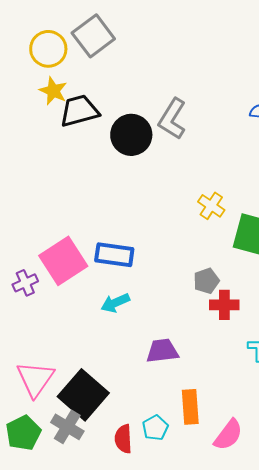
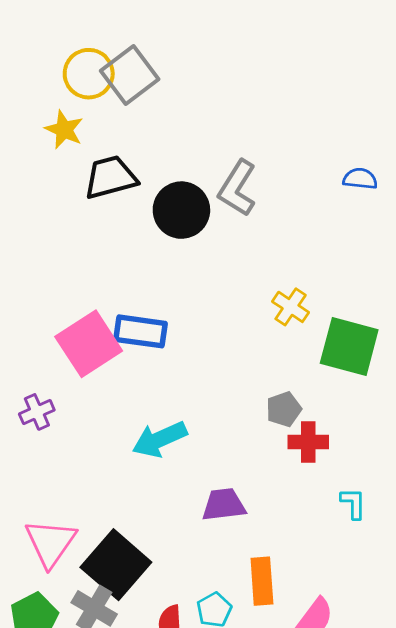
yellow circle: (48, 49) -> (89, 74), moved
yellow star: (53, 91) -> (64, 130), moved
blue rectangle: (114, 255) -> (141, 331), moved
pink square: (63, 261) -> (89, 344), moved
cyan arrow: (115, 303) -> (160, 439), size x1.4

